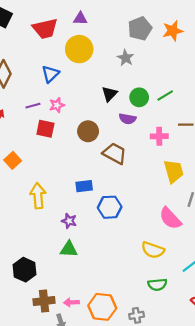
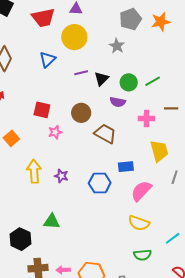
pink star: (57, 105) -> (55, 132), moved
purple line: (33, 106) -> (81, 73), moved
blue rectangle: (84, 186) -> (126, 167), moved
pink semicircle: (170, 218) -> (141, 191), moved, turned 85
purple star: (69, 221) -> (61, 176), moved
green triangle: (69, 249) -> (52, 221), moved

